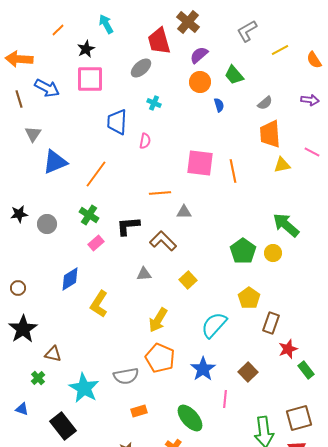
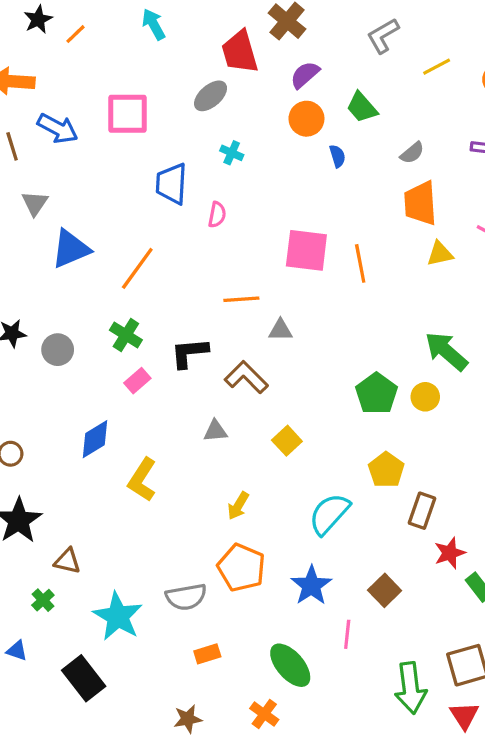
black star: (86, 49) -> (38, 19), moved
yellow arrow: (158, 320) -> (238, 506), size x0.7

